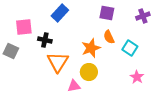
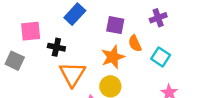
purple square: (107, 13) -> (115, 25), moved
purple cross: (143, 16) -> (158, 18), moved

